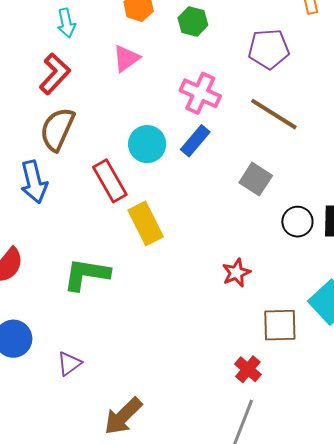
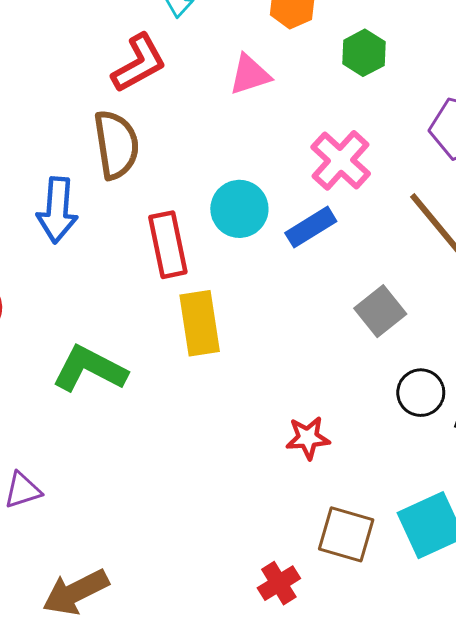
brown semicircle: (57, 129) -> (116, 145), turned 129

